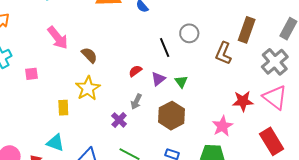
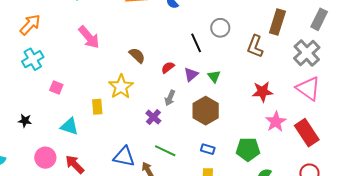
brown semicircle: (89, 55) -> (137, 55), moved
pink square: (31, 74) -> (56, 87), moved, turned 32
red star: (243, 101) -> (262, 92), moved
pink star: (222, 126) -> (276, 122), moved
cyan triangle: (55, 143) -> (70, 126), moved

